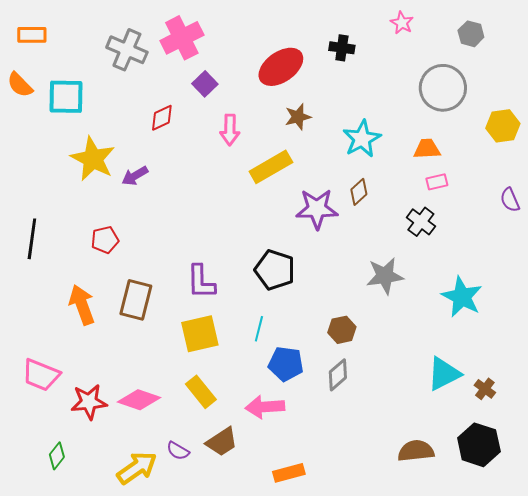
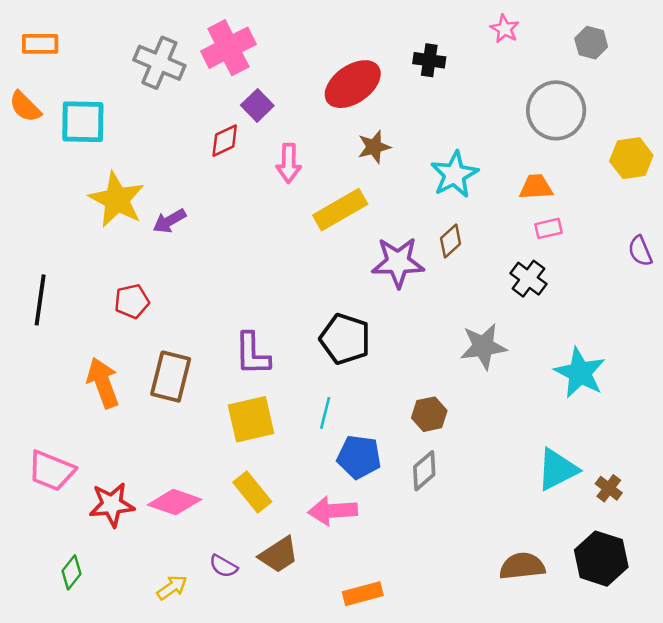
red diamond: (162, 118) -> (225, 141), moved
yellow arrow: (137, 468) -> (172, 587), size x0.6

